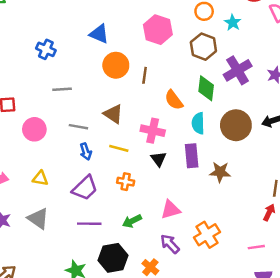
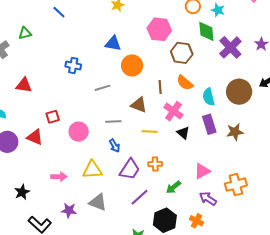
brown hexagon: (203, 47) -> (182, 53), moved
brown line: (145, 75) -> (160, 87), moved
green diamond: (206, 88) -> (206, 31), moved
gray line: (62, 89) -> (102, 88), moved
pink cross: (153, 131) -> (173, 111), turned 36
blue arrow: (86, 152) -> (114, 146), moved
yellow triangle: (40, 178) -> (92, 170), size x1.5
orange cross: (126, 182) -> (155, 164), moved
purple line: (89, 224) -> (140, 197), turned -30
orange cross: (207, 235) -> (236, 185), turned 30

